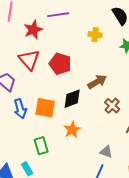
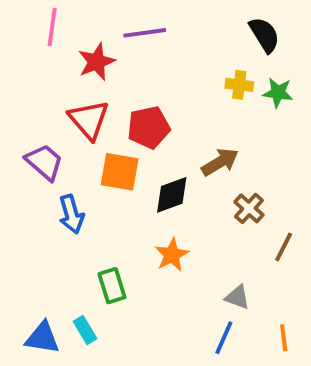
yellow cross: (95, 35) -> (239, 85), moved
red pentagon: (60, 64) -> (149, 127), turned -30
orange square: (45, 108) -> (120, 172), moved

